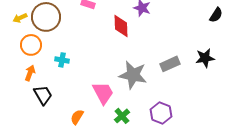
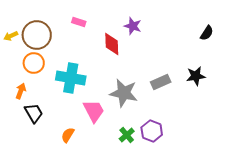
orange circle: (31, 45) -> (34, 63), moved
cyan cross: (62, 60) -> (71, 78), moved, size x2.0
green cross: (122, 116) -> (127, 135), moved

